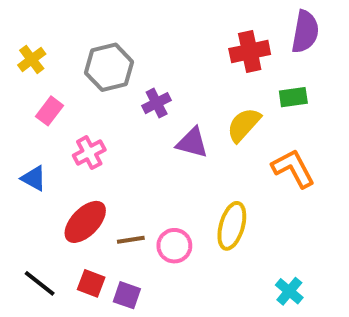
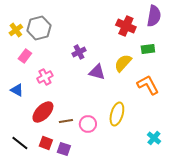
red cross: (250, 51) -> (126, 26), turned 36
gray hexagon: (109, 67) -> (39, 28), moved
cyan cross: (289, 291) -> (154, 138), moved

